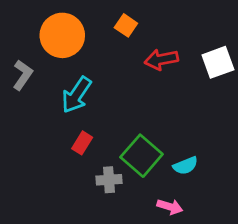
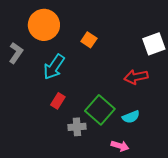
orange square: (126, 25) -> (89, 40), moved
red arrow: (161, 59) -> (136, 77), moved

